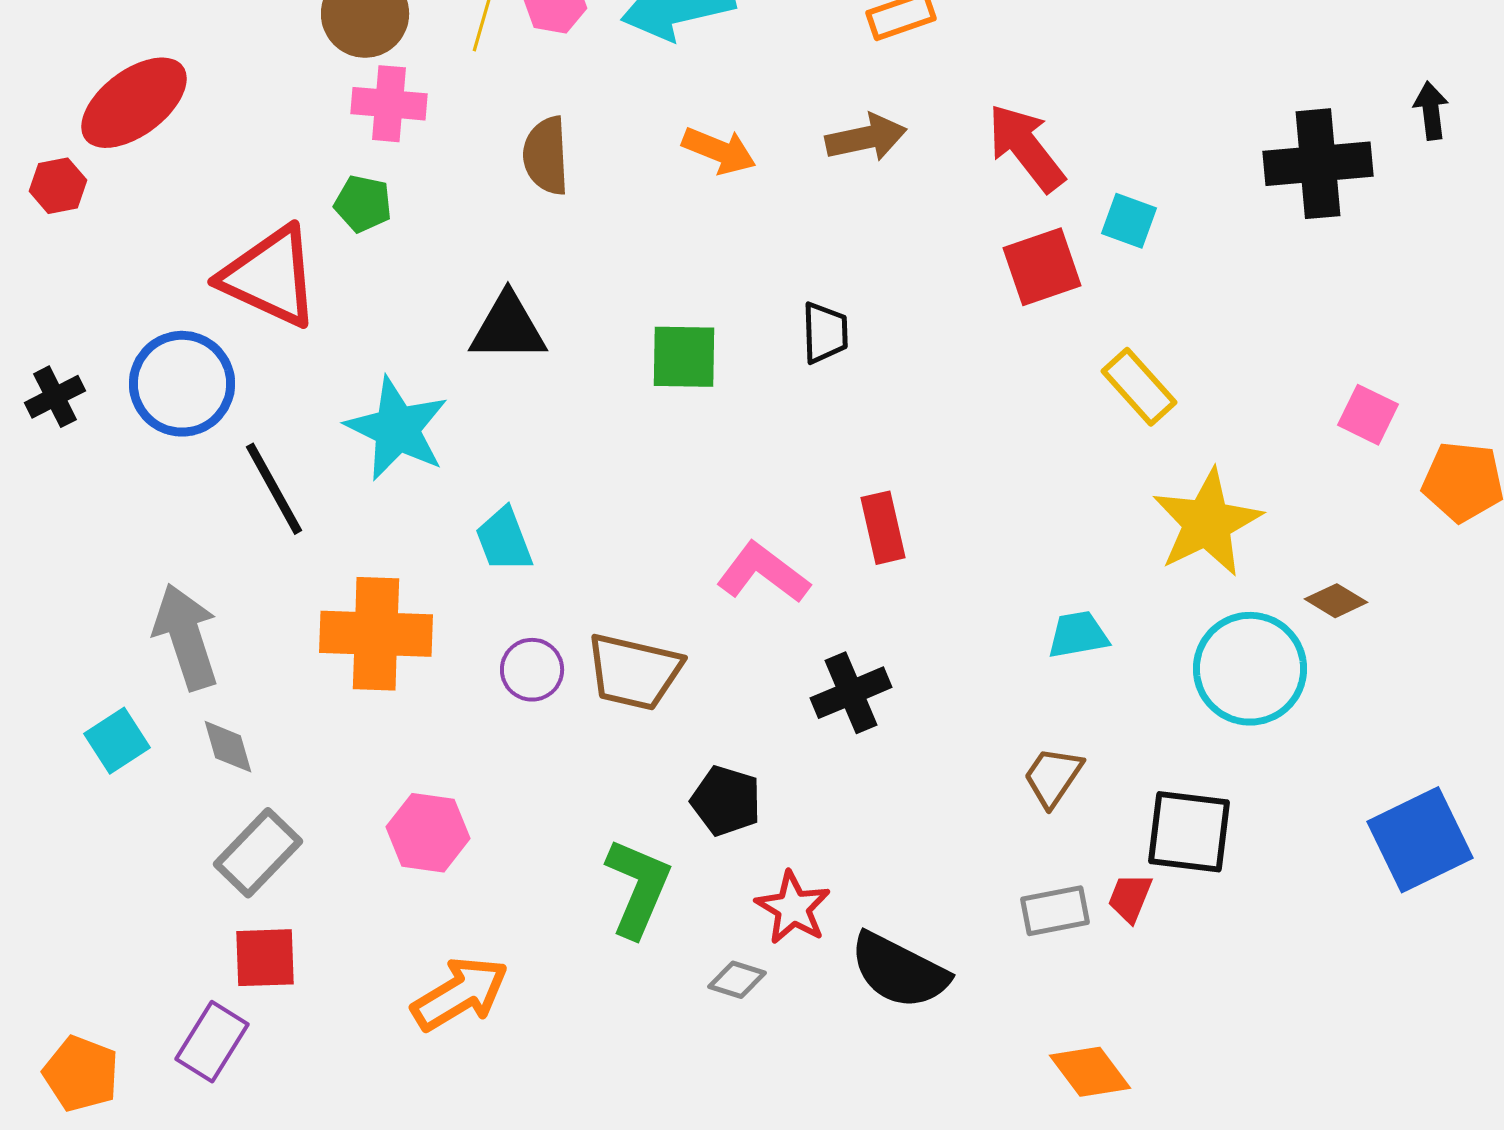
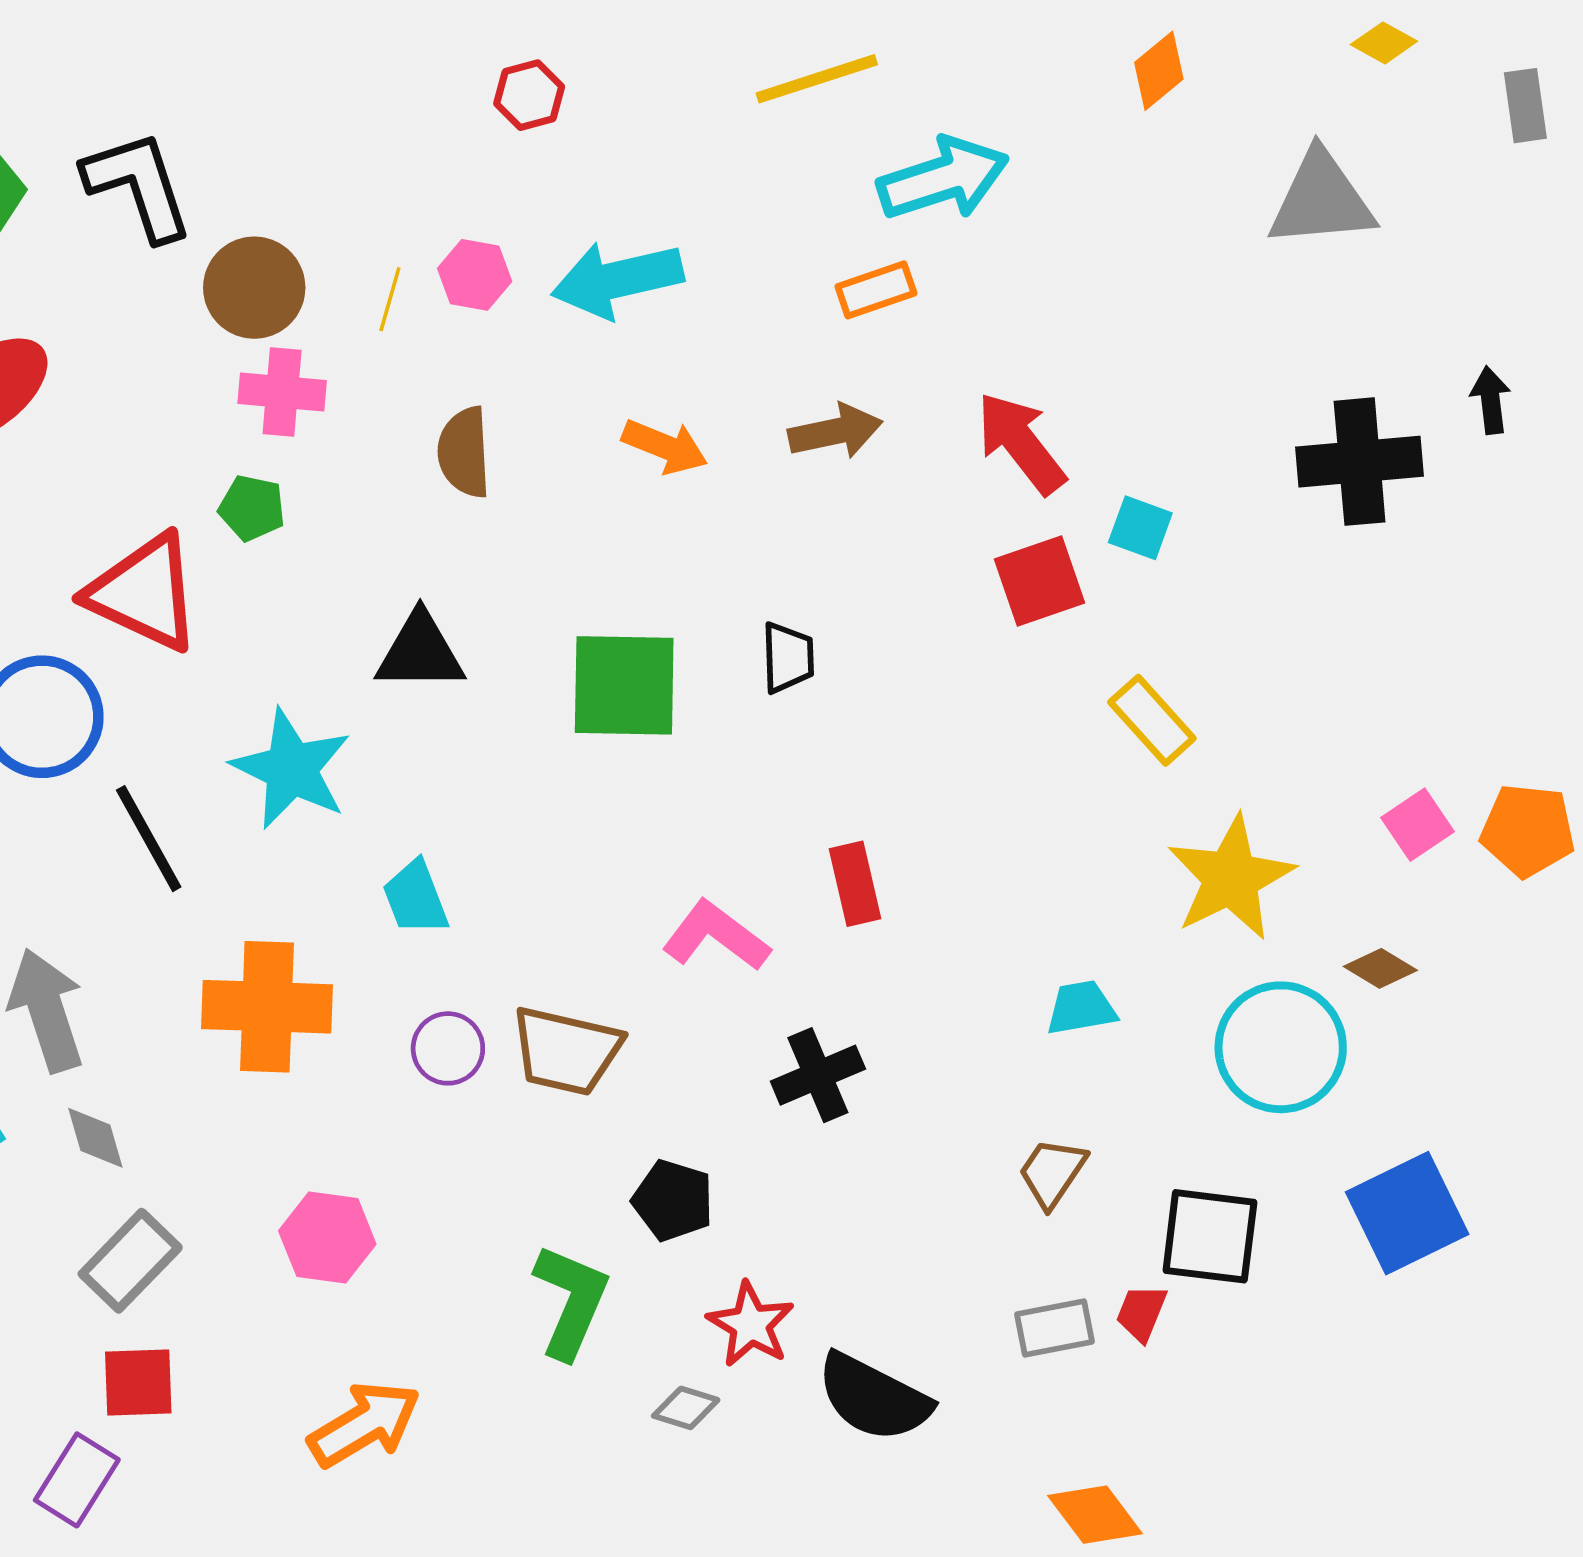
green square: (684, 357) -> (624, 685), size x1.4
pink square: (1368, 415) -> (1418, 825), moved, turned 30
blue square: (1420, 840) -> (1407, 1213), moved

